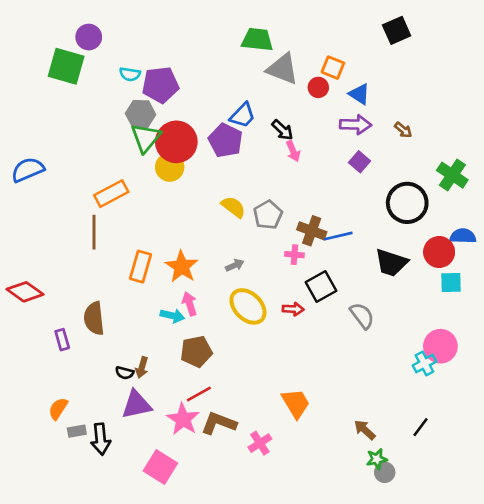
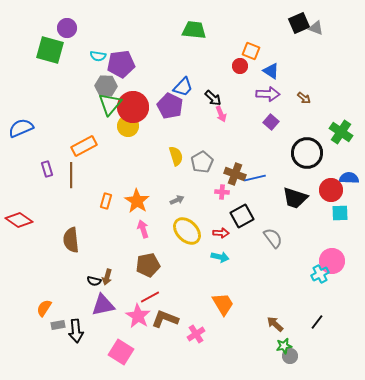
gray triangle: (282, 69) -> (316, 28), moved, size x0.6
yellow semicircle: (233, 207) -> (176, 156), turned 36
orange rectangle: (140, 267) -> (106, 201), size x0.7
cyan arrow: (172, 316) -> (220, 257), moved
purple rectangle: (62, 340) -> (47, 169), moved

